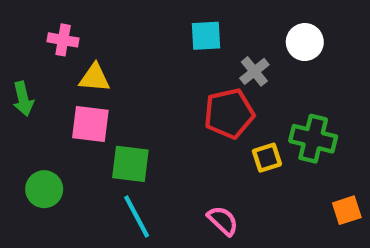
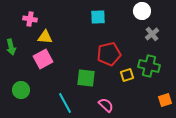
white circle: (305, 42) -> (142, 11), moved
gray cross: (254, 71) -> (152, 34), moved
pink square: (90, 124) -> (43, 59), turned -36
green square: (130, 164) -> (86, 78), moved

